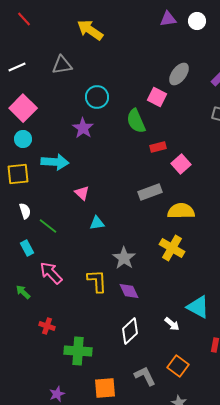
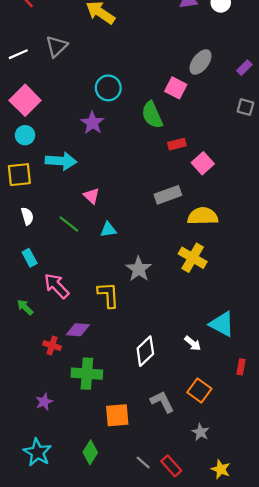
gray triangle: (62, 65) -> (57, 46), moved, turned -35
green line: (48, 226) -> (69, 224), moved
purple diamond: (129, 291) -> (78, 330), moved, turned -60
purple star: (57, 394) -> (44, 402), moved

